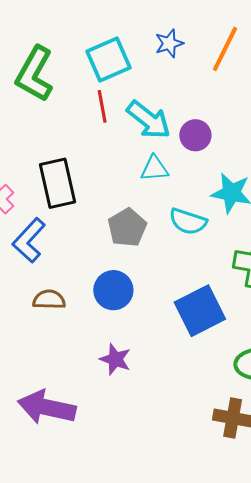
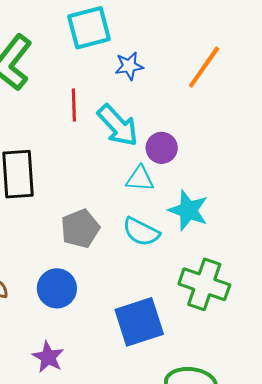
blue star: (169, 43) -> (129, 66), moved
cyan square: (108, 60) -> (89, 28), moved
cyan triangle: (155, 168) -> (140, 179), moved

